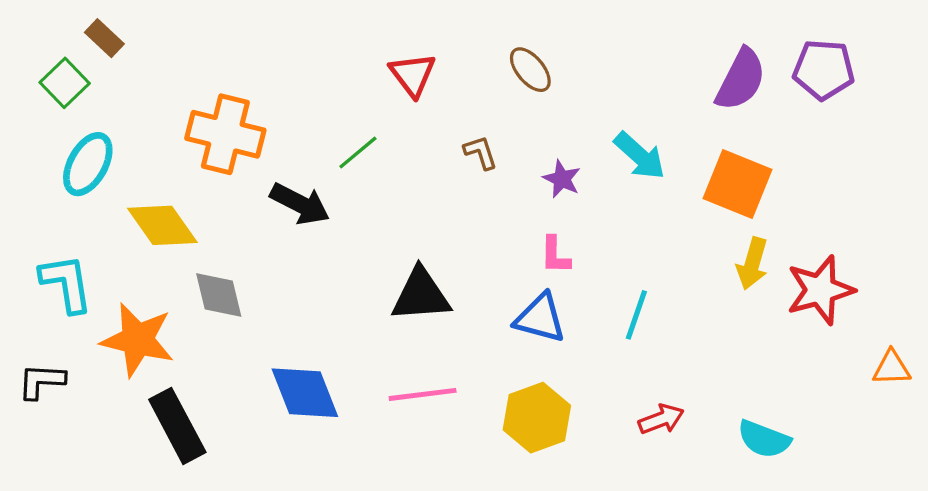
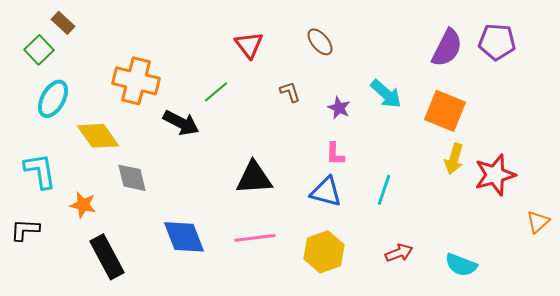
orange star: (138, 340) -> (83, 205), size x0.6
orange triangle: (892, 368) -> (538, 222), turned -40

